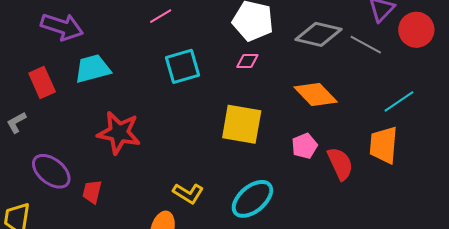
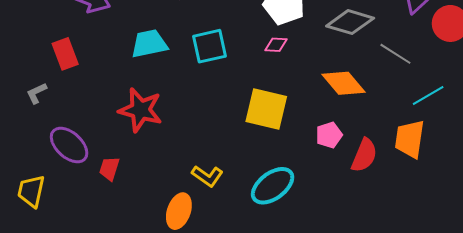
gray line: (366, 45) -> (395, 54), moved
cyan trapezoid: (93, 69) -> (149, 44), moved
red semicircle: (340, 164) -> (364, 155), turned 44

